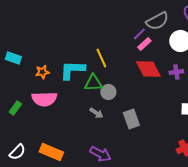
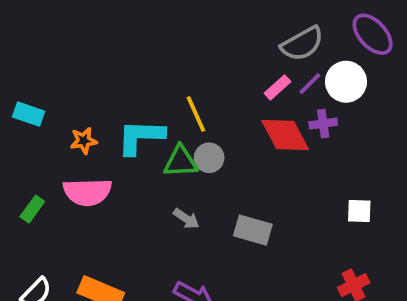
purple line: (139, 34) -> (310, 84), moved
purple cross: (176, 72) -> (323, 124), moved
gray circle: (108, 92) -> (209, 158), moved
gray rectangle: (131, 119) -> (253, 230), turned -54

